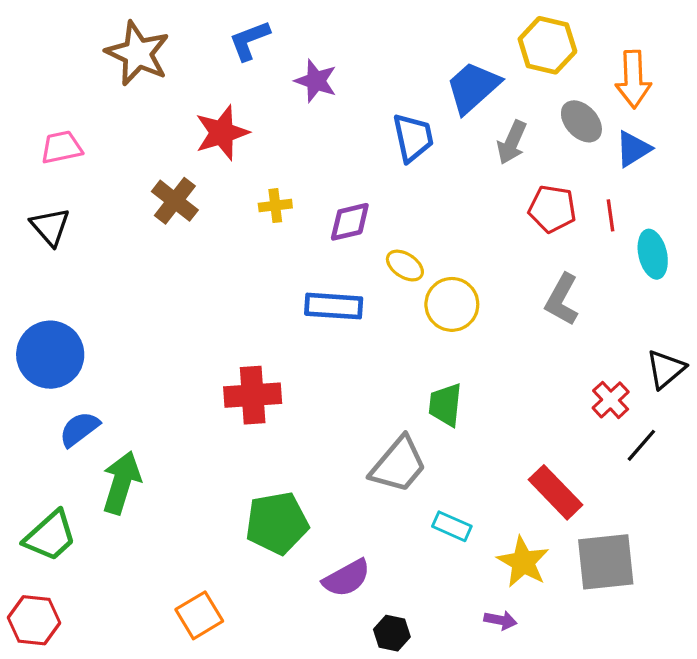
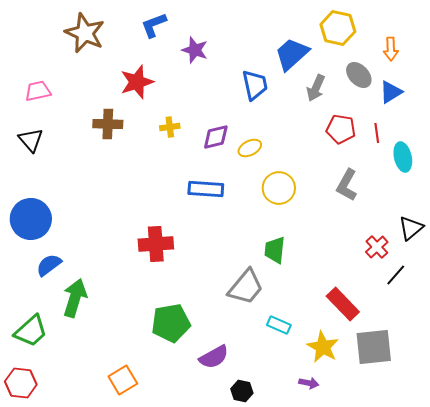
orange arrow: (633, 79) -> (391, 49), size x0.7
brown cross: (175, 201) -> (108, 124), turned -36
yellow ellipse: (405, 266) -> (250, 148), moved, turned -60

